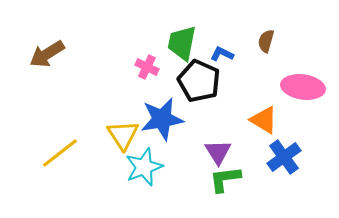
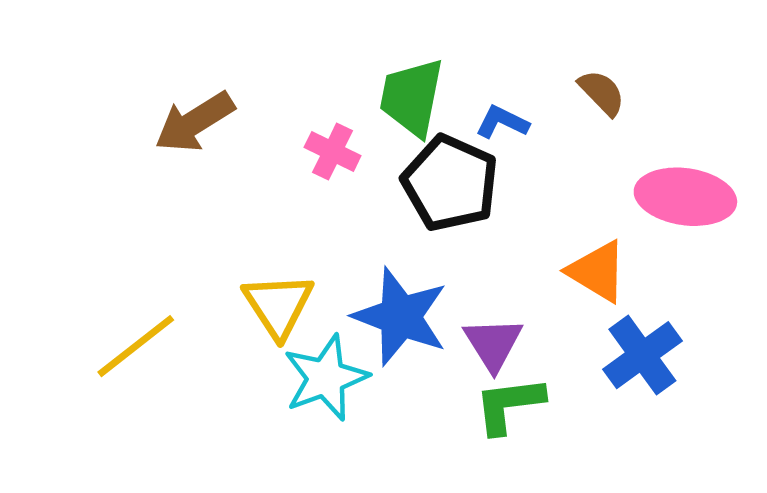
brown semicircle: (266, 41) -> (602, 93), turned 120
brown arrow: (47, 54) -> (195, 122), moved
blue star: (162, 119) -> (400, 317), moved, turned 30

